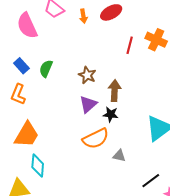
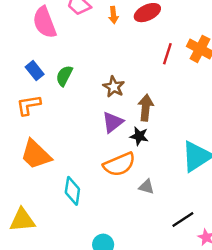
orange L-shape: (18, 94) -> (29, 105), turned 55
orange trapezoid: (27, 135) -> (36, 154), turned 100
cyan diamond: (38, 165) -> (72, 191), moved

